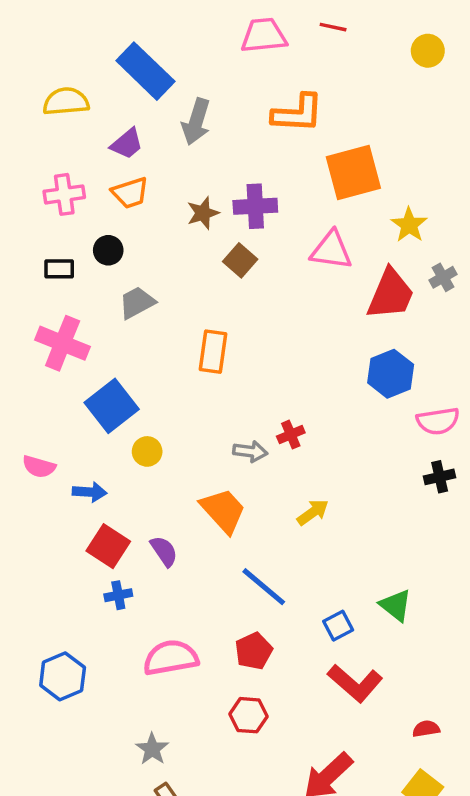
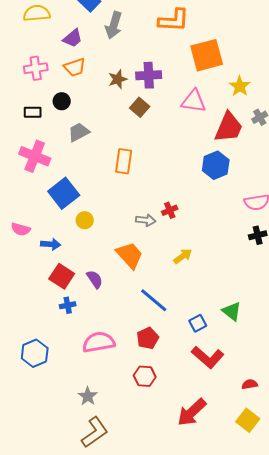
blue hexagon: (391, 374) -> (216, 165), moved

